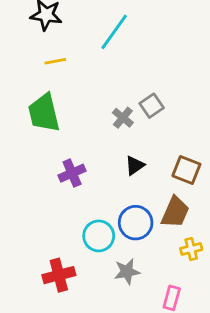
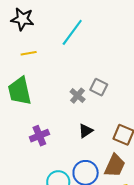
gray square: (152, 106) -> (99, 87), turned -30

